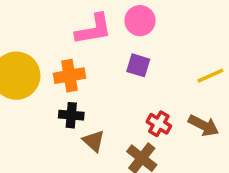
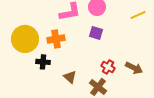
yellow line: (210, 76) -> (138, 15), moved
black cross: (71, 115) -> (43, 62), moved

